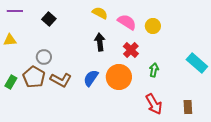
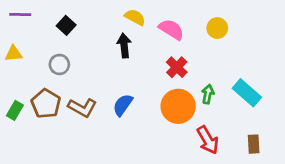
yellow circle: (153, 26) -> (217, 28), moved
black arrow: (100, 42) -> (124, 46), moved
gray circle: (44, 57) -> (59, 64), moved
cyan rectangle: (197, 63) -> (247, 93), moved
orange circle: (119, 77) -> (178, 106), moved

